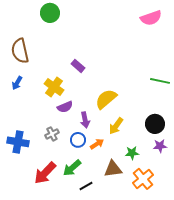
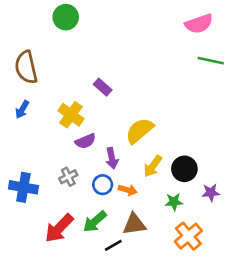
green line: (160, 81) -> (211, 61), moved
black circle: (155, 124) -> (184, 169), moved
orange arrow: (97, 144) -> (128, 190), turned 48
brown triangle: (113, 169) -> (134, 224), moved

